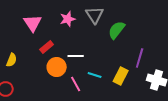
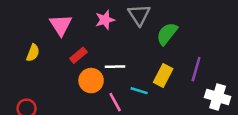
yellow semicircle: (12, 60) -> (33, 53), moved
yellow rectangle: (121, 76) -> (163, 75), moved

